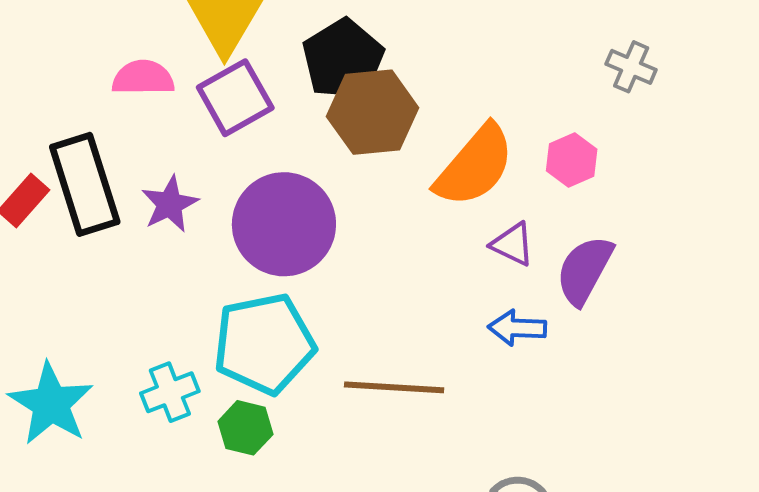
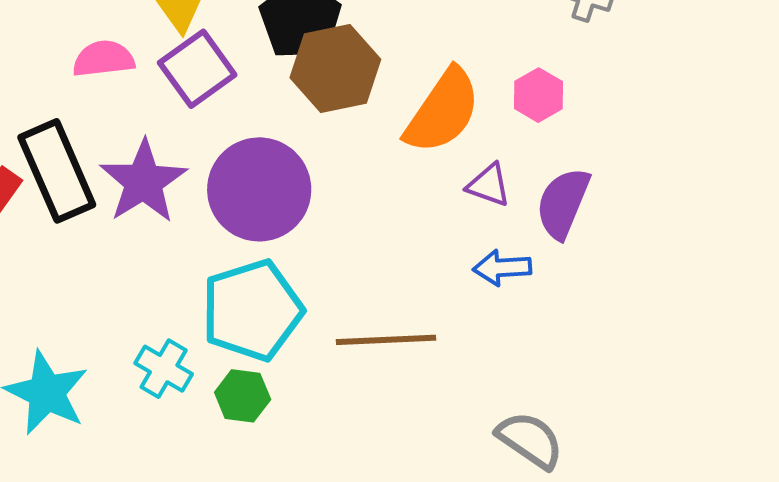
purple star: (170, 204) -> (143, 182), size x1.5
cyan cross: (170, 392) -> (164, 369), turned -32

